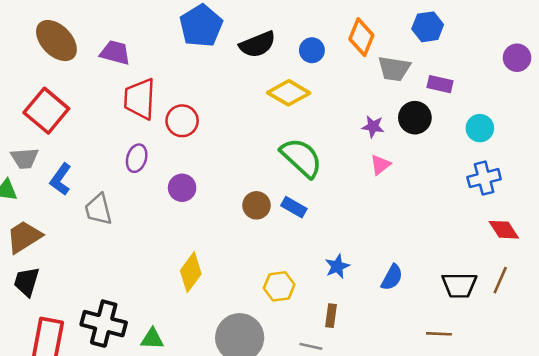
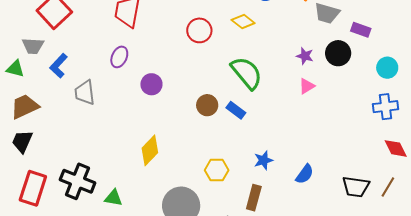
yellow diamond: (289, 93) -> (243, 21), size x0.7
red circle: (182, 121) -> (199, 30), moved
brown rectangle: (331, 316) -> (254, 198), size x1.4

